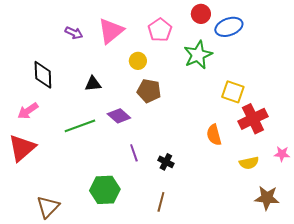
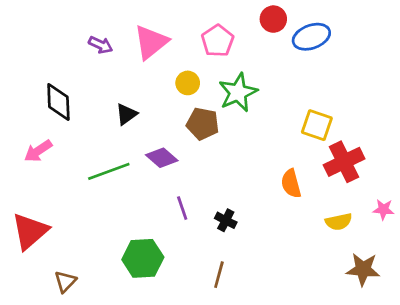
green star: (198, 55) -> (238, 92), moved
black triangle: (93, 84) -> (126, 114), turned -30
red triangle: (22, 148) -> (30, 231), moved
brown triangle: (48, 207) -> (65, 282), size x0.7

